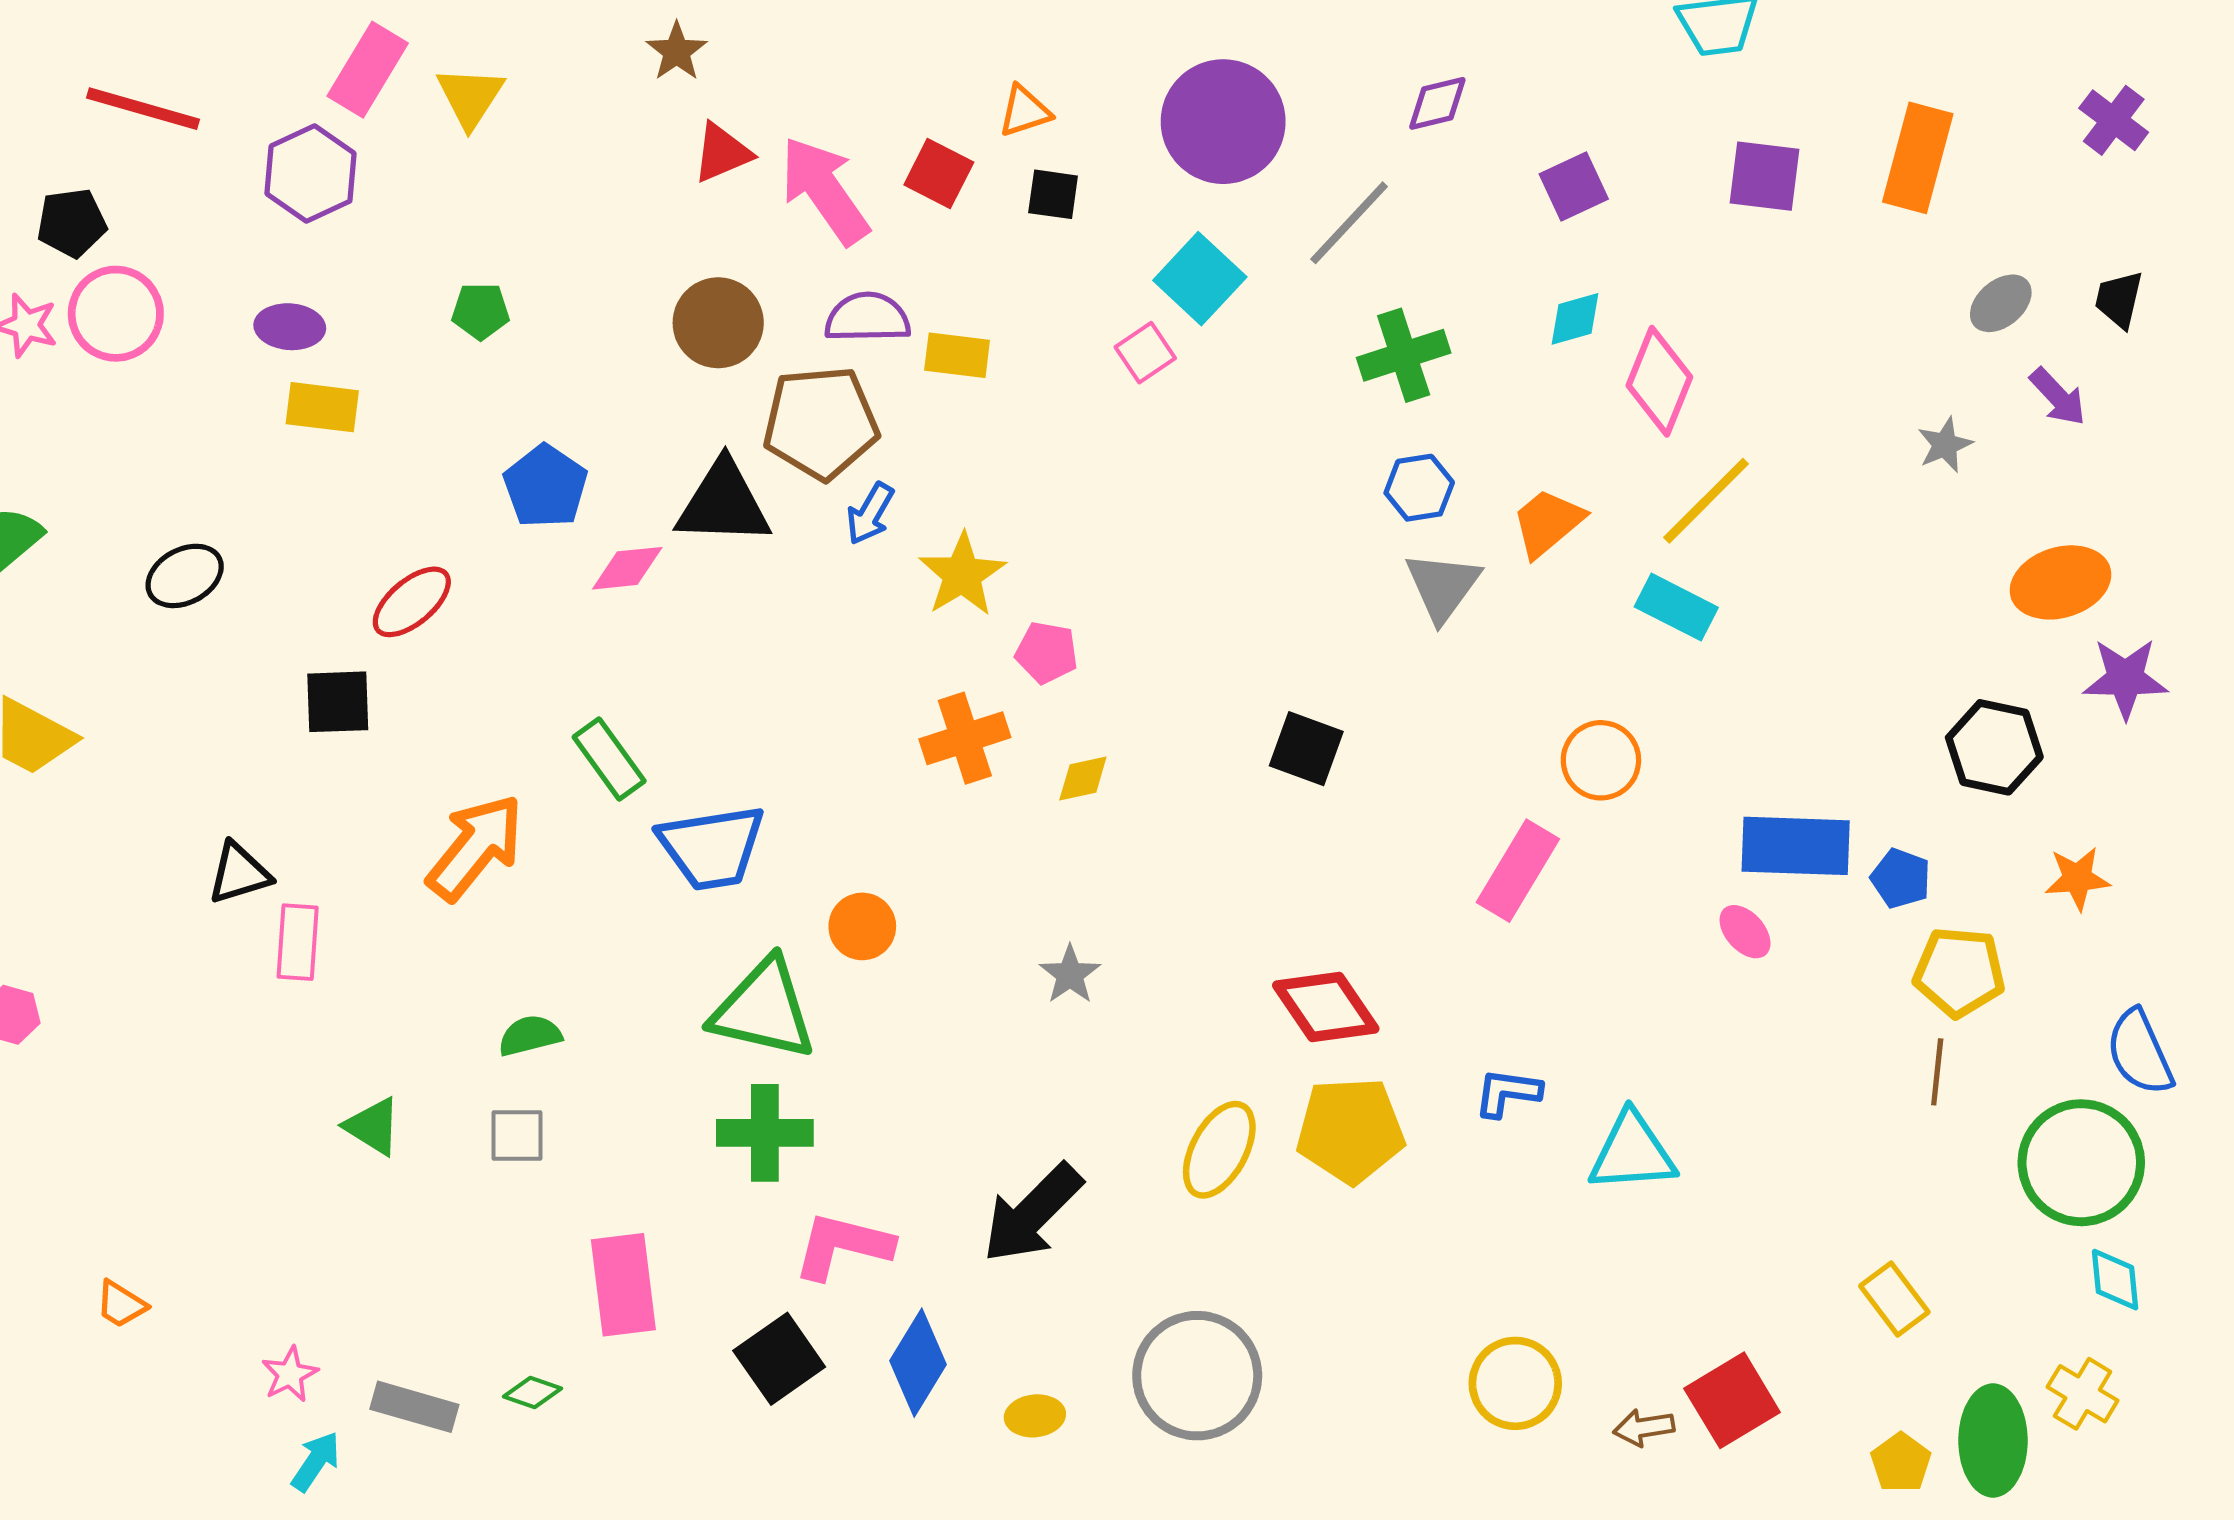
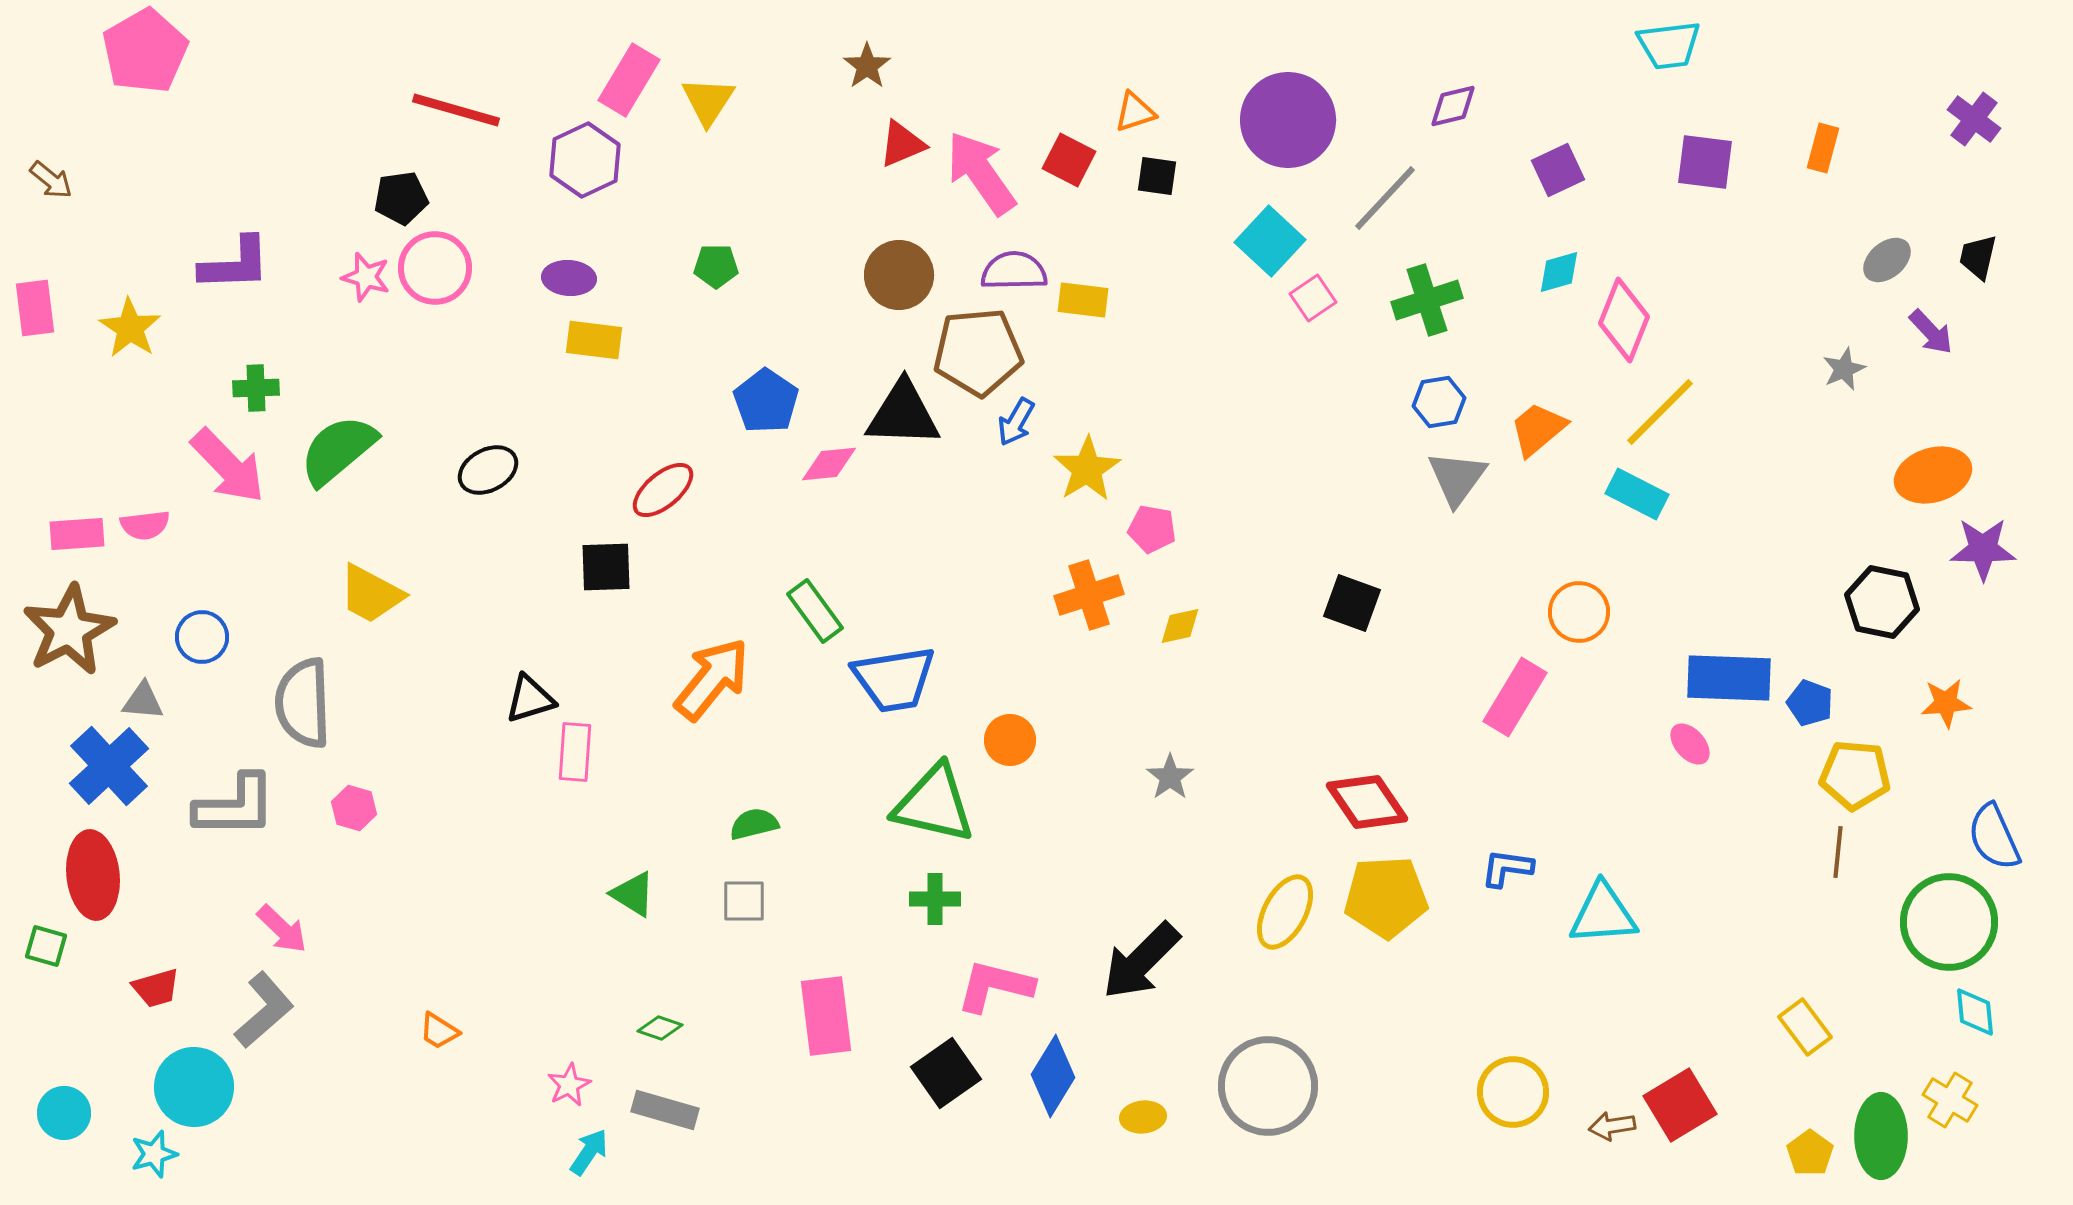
orange rectangle: (1918, 158) -> (1823, 148), size x0.6
pink square: (1145, 353) -> (1313, 298), moved
green cross: (765, 1133) -> (935, 899), size x0.7
green diamond: (533, 1393) -> (660, 1028), moved

